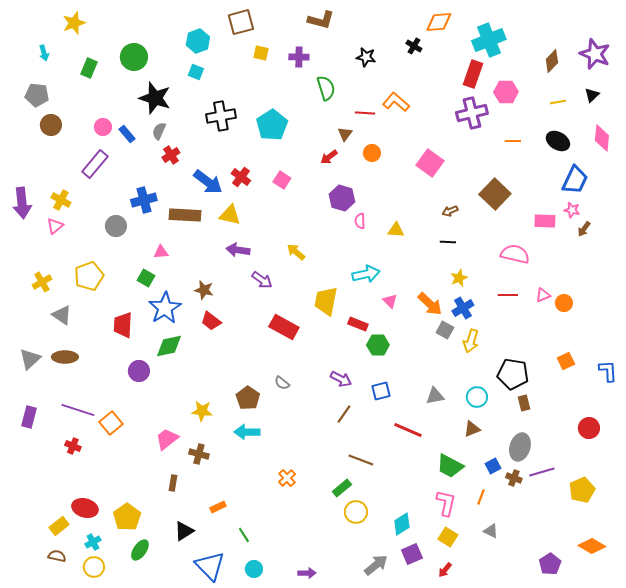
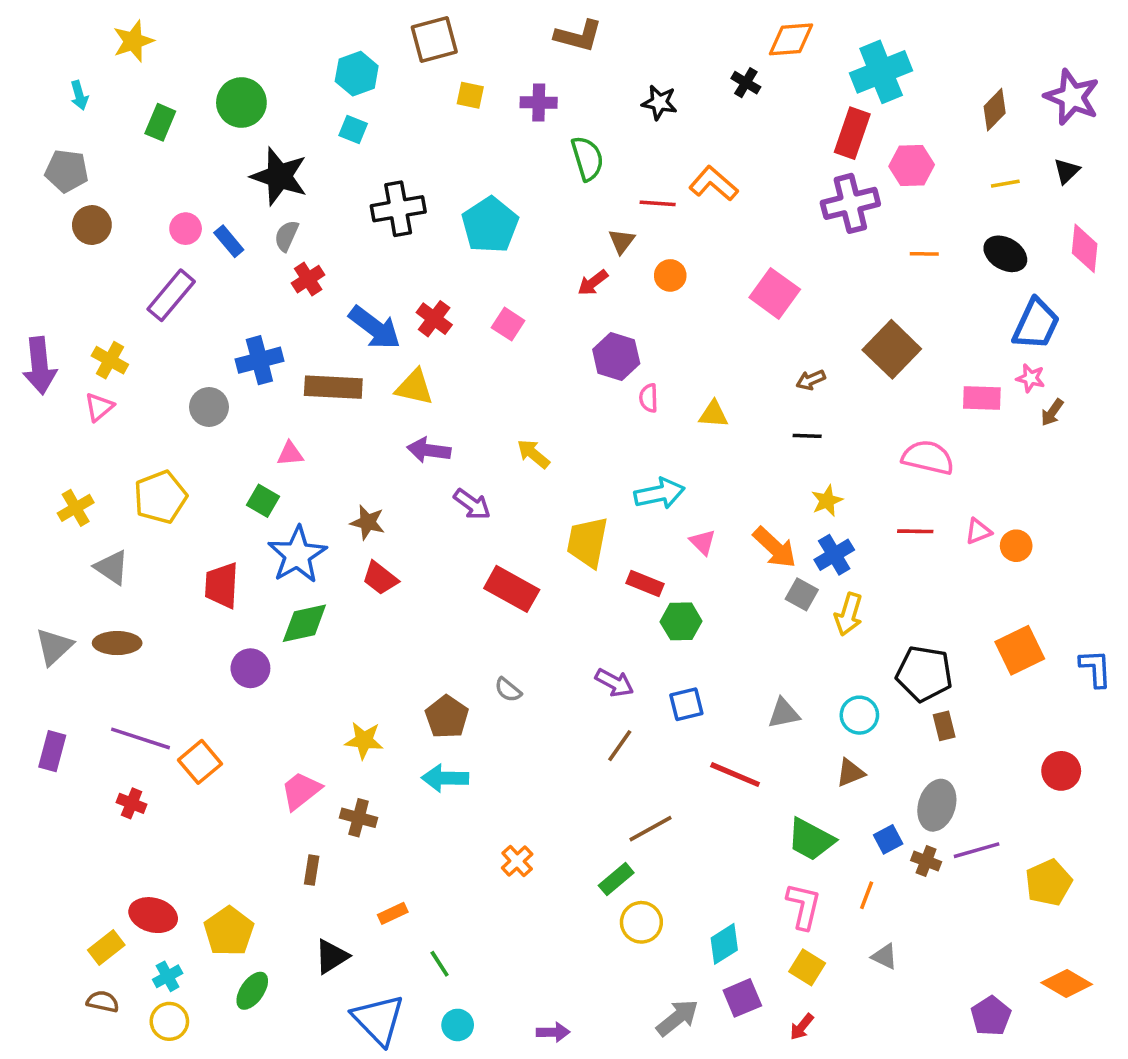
orange square: (566, 361) -> (1020, 650), size x1.5
brown line: (361, 460) -> (650, 829), turned -50

